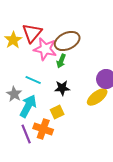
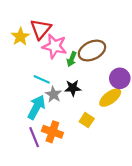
brown ellipse: (67, 41) -> (92, 51), moved
gray star: (14, 94) -> (53, 94), moved
yellow square: (57, 112) -> (87, 120), moved, turned -32

